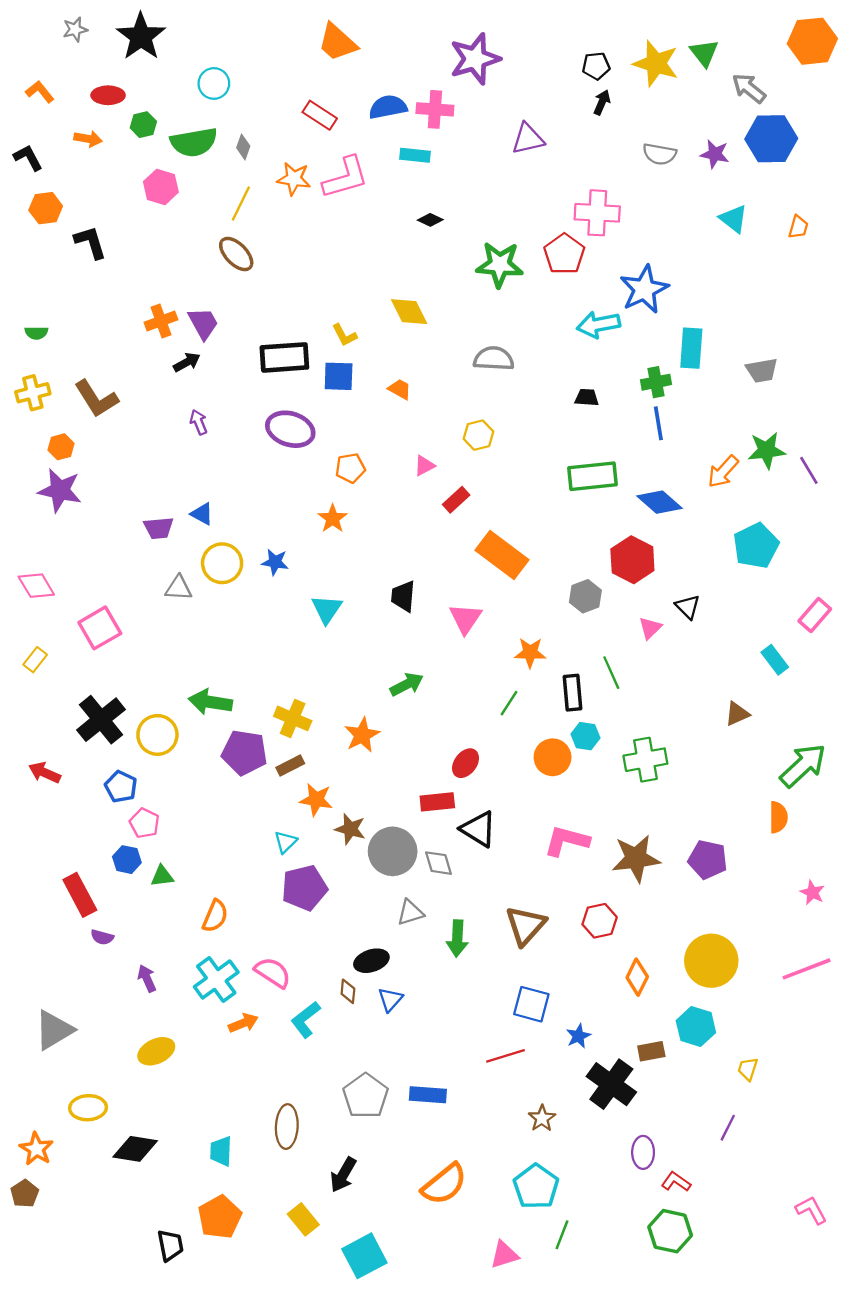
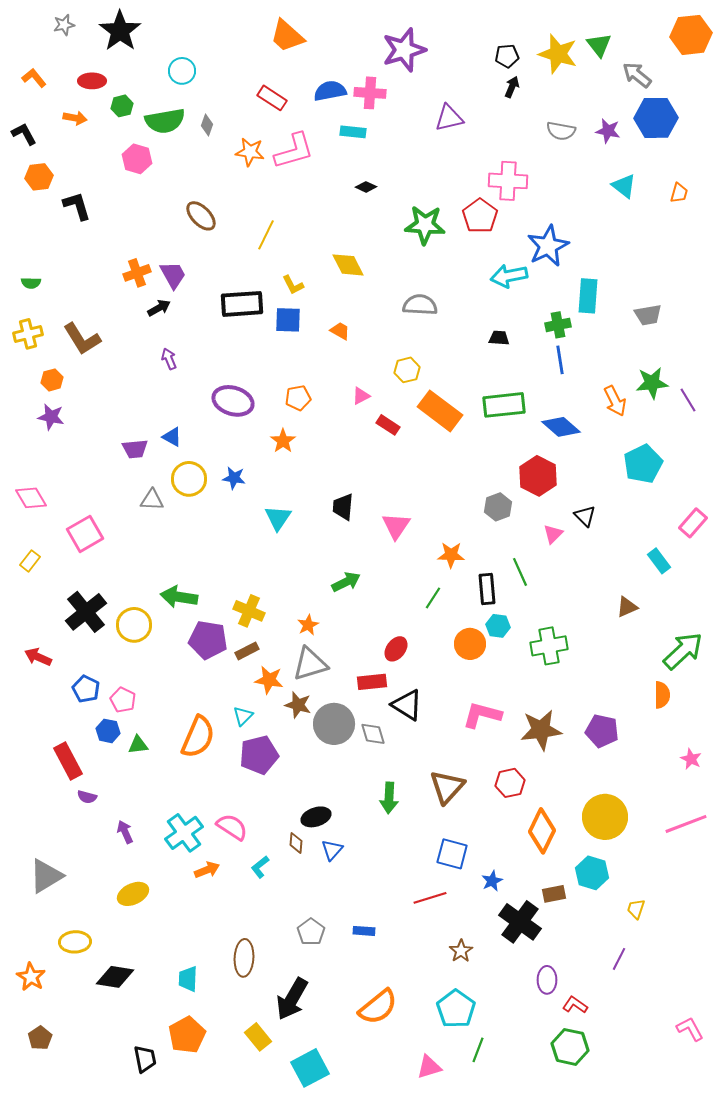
yellow line: (241, 203) -> (266, 235), moved
purple ellipse: (290, 429) -> (233, 401), moved
orange arrow: (723, 472) -> (615, 401), turned -68
purple star: (60, 490) -> (51, 417), size x0.7
red rectangle: (456, 500) -> (388, 425), turned 75
orange rectangle: (502, 555) -> (440, 411), moved
orange star: (362, 735) -> (308, 625), size x0.7
blue pentagon: (121, 787) -> (86, 689), moved
gray triangle: (410, 912) -> (310, 664), moved, size x1.5
orange semicircle: (215, 916) -> (198, 737), moved, size x1.5
orange diamond: (637, 977) -> (542, 831), size x1.4
cyan L-shape: (306, 1020) -> (260, 867), size x0.7
blue rectangle: (428, 1095) -> (364, 931), size x0.7
gray pentagon: (366, 1096) -> (311, 932), size x0.7
black arrow: (343, 1175) -> (292, 999), size x1.4
brown pentagon: (25, 1194) -> (40, 1038), moved

